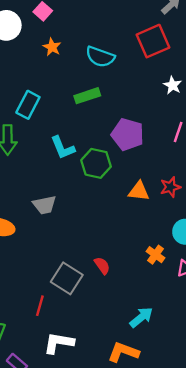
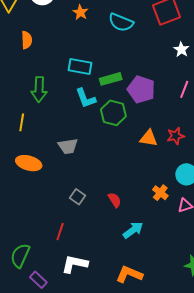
green rectangle: (87, 96) -> (111, 79), moved
cyan rectangle: (28, 105) -> (80, 66), moved, turned 70
gray square: (67, 278) -> (77, 197), moved, size x0.6
cyan arrow: (141, 317) -> (133, 230), moved

